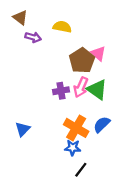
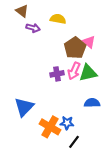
green triangle: (97, 90) -> (88, 73), turned -48
blue semicircle: (102, 124) -> (92, 103), turned 42
orange cross: (76, 128) -> (50, 127), moved
blue triangle: (23, 129) -> (24, 107), size x1.5

